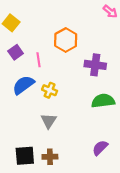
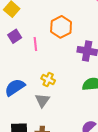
blue semicircle: (23, 85) -> (15, 87), moved
yellow cross: (50, 90) -> (48, 80), moved

